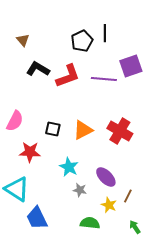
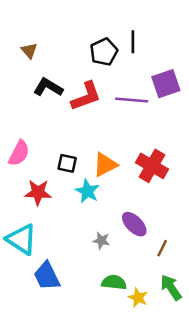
cyan star: (69, 167) -> (87, 191), moved
yellow star: (109, 205) -> (138, 298), moved
green arrow: (135, 227) -> (171, 287), size x1.5

